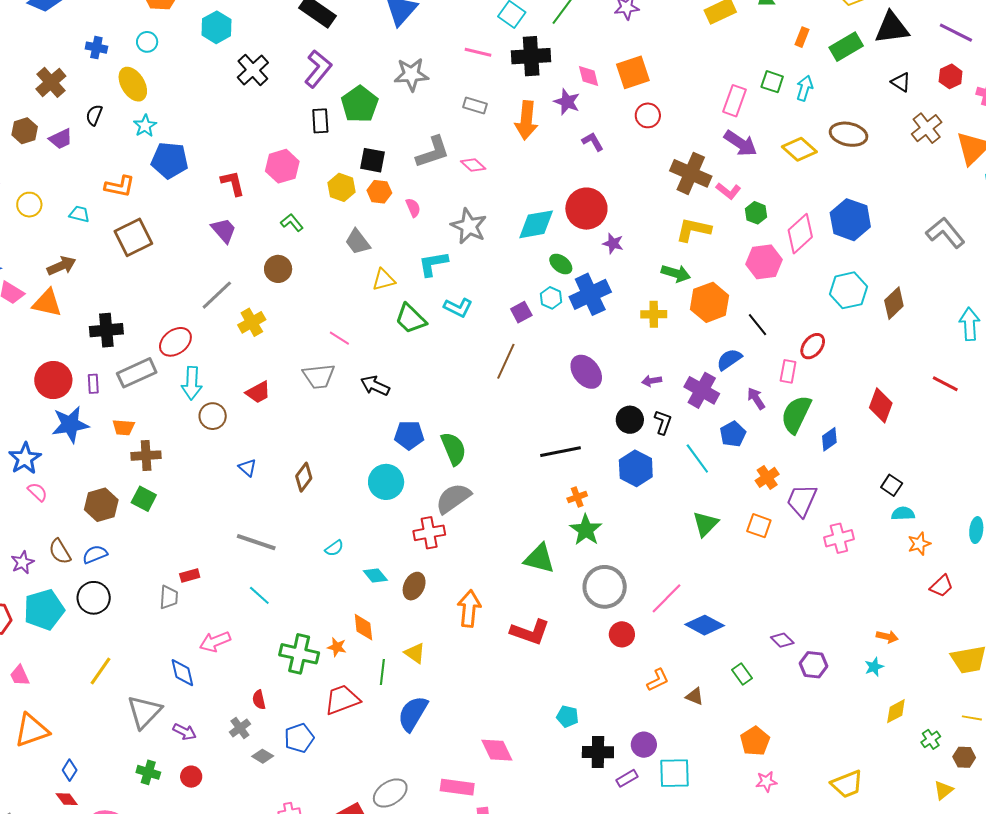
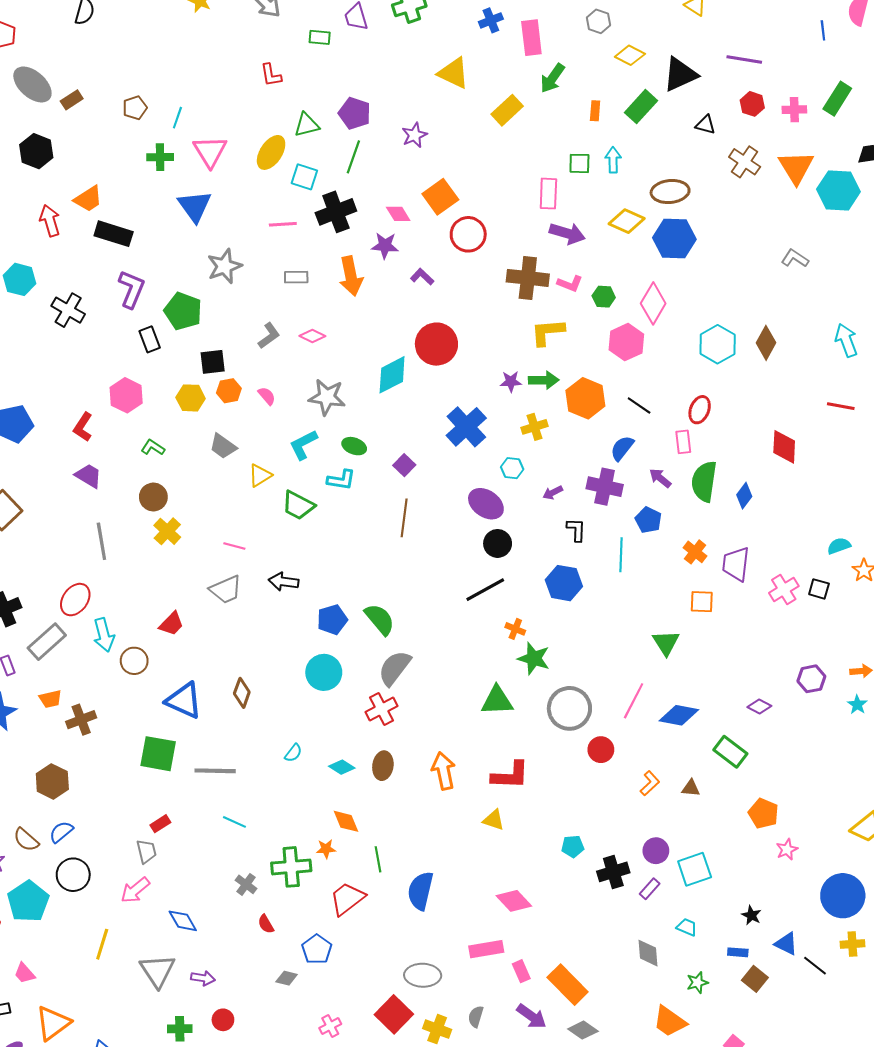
red circle: (648, 115) -> (468, 234), size x1.4
gray L-shape: (433, 152) -> (269, 336), size x0.7
red L-shape: (233, 183) -> (83, 427), turned -116
blue hexagon: (850, 220) -> (674, 238), moved
gray L-shape: (945, 233) -> (795, 258), size x0.7
purple star: (613, 243) -> (511, 382), moved
green ellipse: (561, 264) -> (354, 446), moved
gray line: (217, 295) -> (101, 541), turned -39
cyan hexagon: (551, 298) -> (512, 468), moved
yellow cross: (252, 322) -> (167, 531), moved
black circle: (630, 420) -> (498, 543), moved
cyan line: (697, 459) -> (621, 555), turned 56
blue triangle: (247, 468) -> (184, 701), size x2.0
black square: (892, 485) -> (819, 589), moved
orange cross: (577, 497) -> (515, 629), turned -30
green square: (144, 499) -> (158, 754), moved, size x1.5
green triangle: (706, 524) -> (666, 643), moved
pink arrow: (215, 642) -> (135, 890), moved
yellow triangle: (415, 653) -> (494, 820), moved
purple hexagon: (814, 665) -> (811, 679), moved
green rectangle: (742, 674) -> (730, 752), size x1.5
gray cross: (240, 728) -> (246, 884), moved
gray ellipse: (390, 793) -> (423, 975), turned 52

